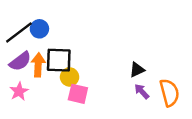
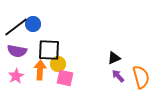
purple semicircle: (20, 61) -> (17, 51), turned 48
orange arrow: (38, 65) -> (40, 70), moved

